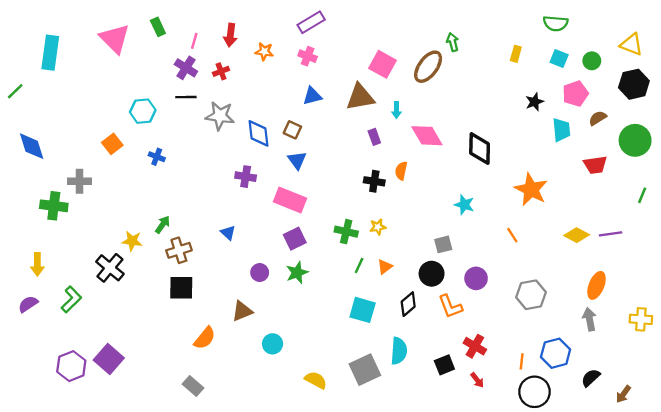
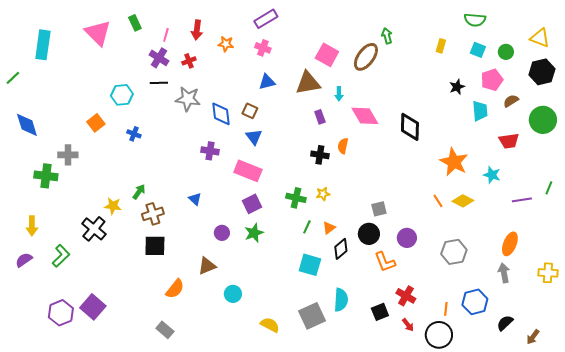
green line: (642, 195) -> (549, 188), moved
cyan star: (464, 205) -> (492, 175), moved
yellow diamond: (577, 235) -> (463, 201), moved
black diamond: (408, 304) -> (341, 249), moved
black circle: (535, 392) -> (439, 335), moved

